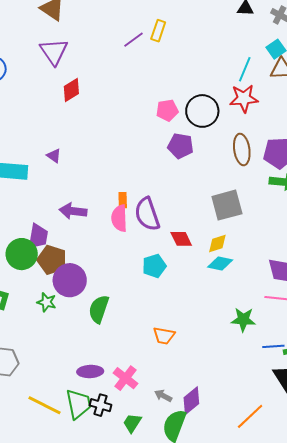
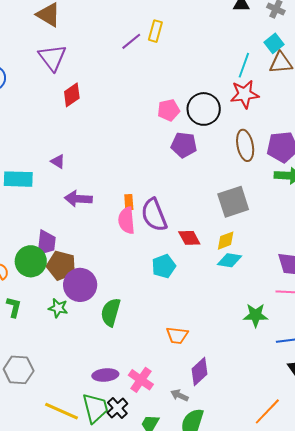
purple arrow: (73, 211) -> (78, 199), moved
purple diamond: (191, 401) -> (199, 371), moved
black cross: (100, 405) -> (117, 408), turned 35

